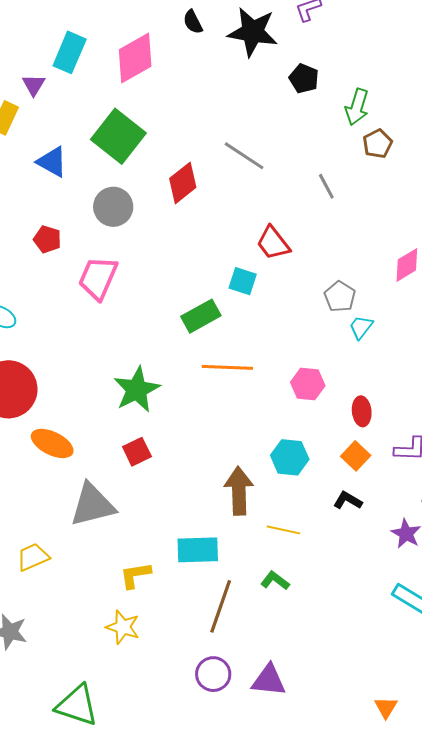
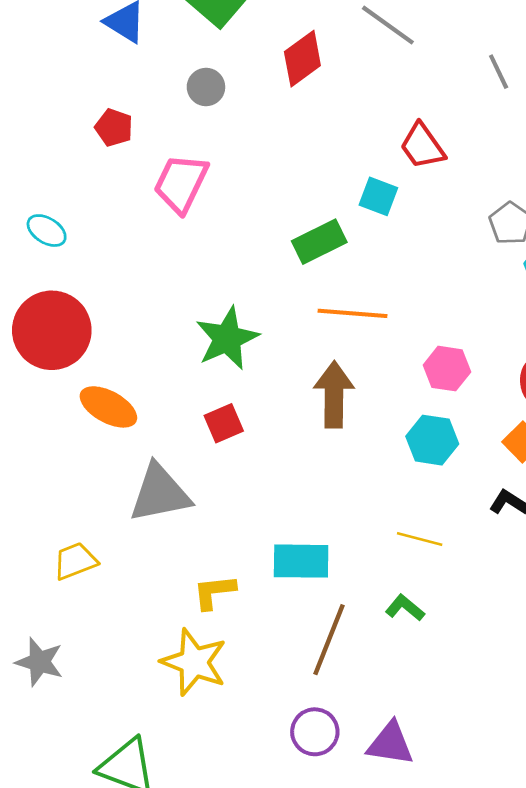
gray circle: (113, 207) -> (206, 87), size x0.7
pink hexagon: (308, 384) -> (447, 369), moved
brown arrow: (239, 491) -> (334, 395), moved
yellow star: (123, 627) -> (194, 662), size x1.4

